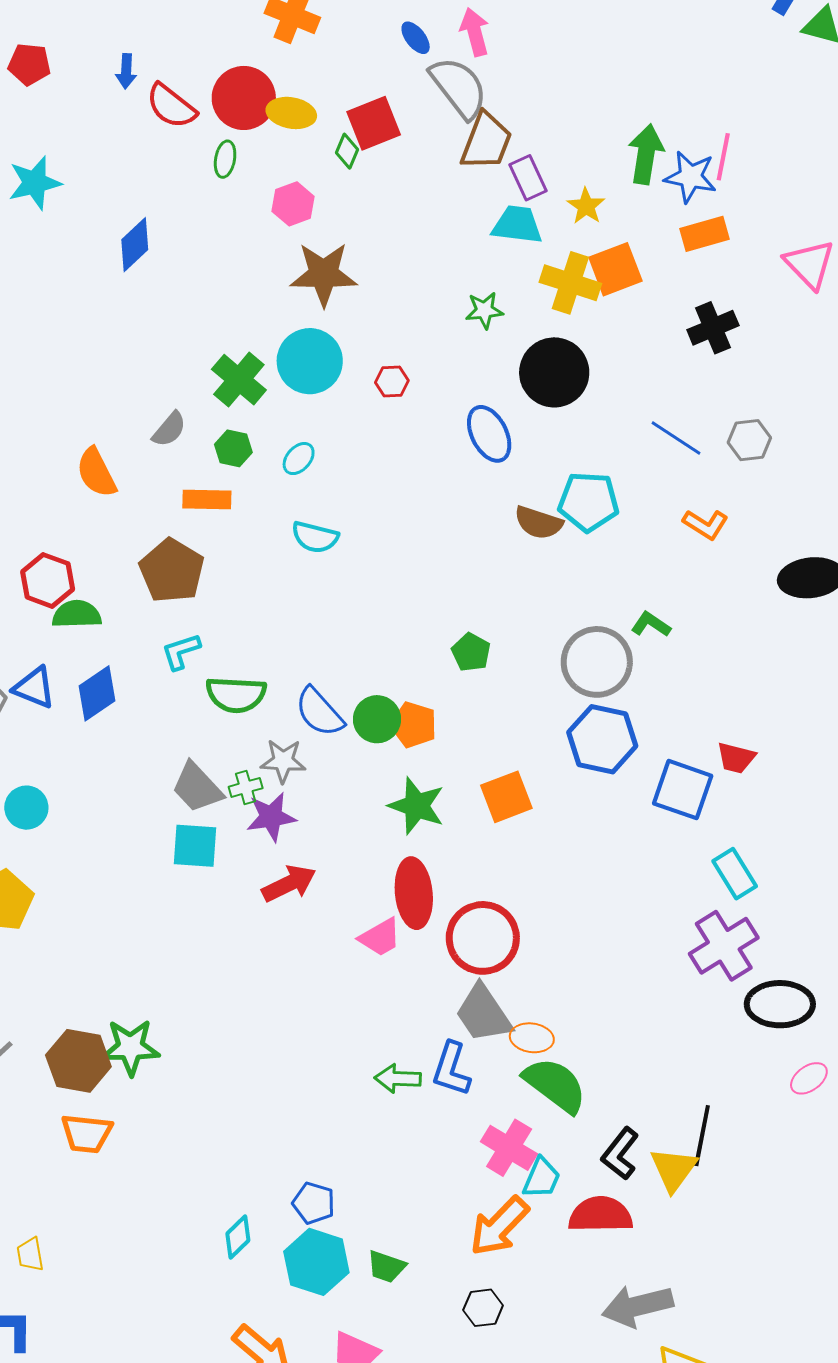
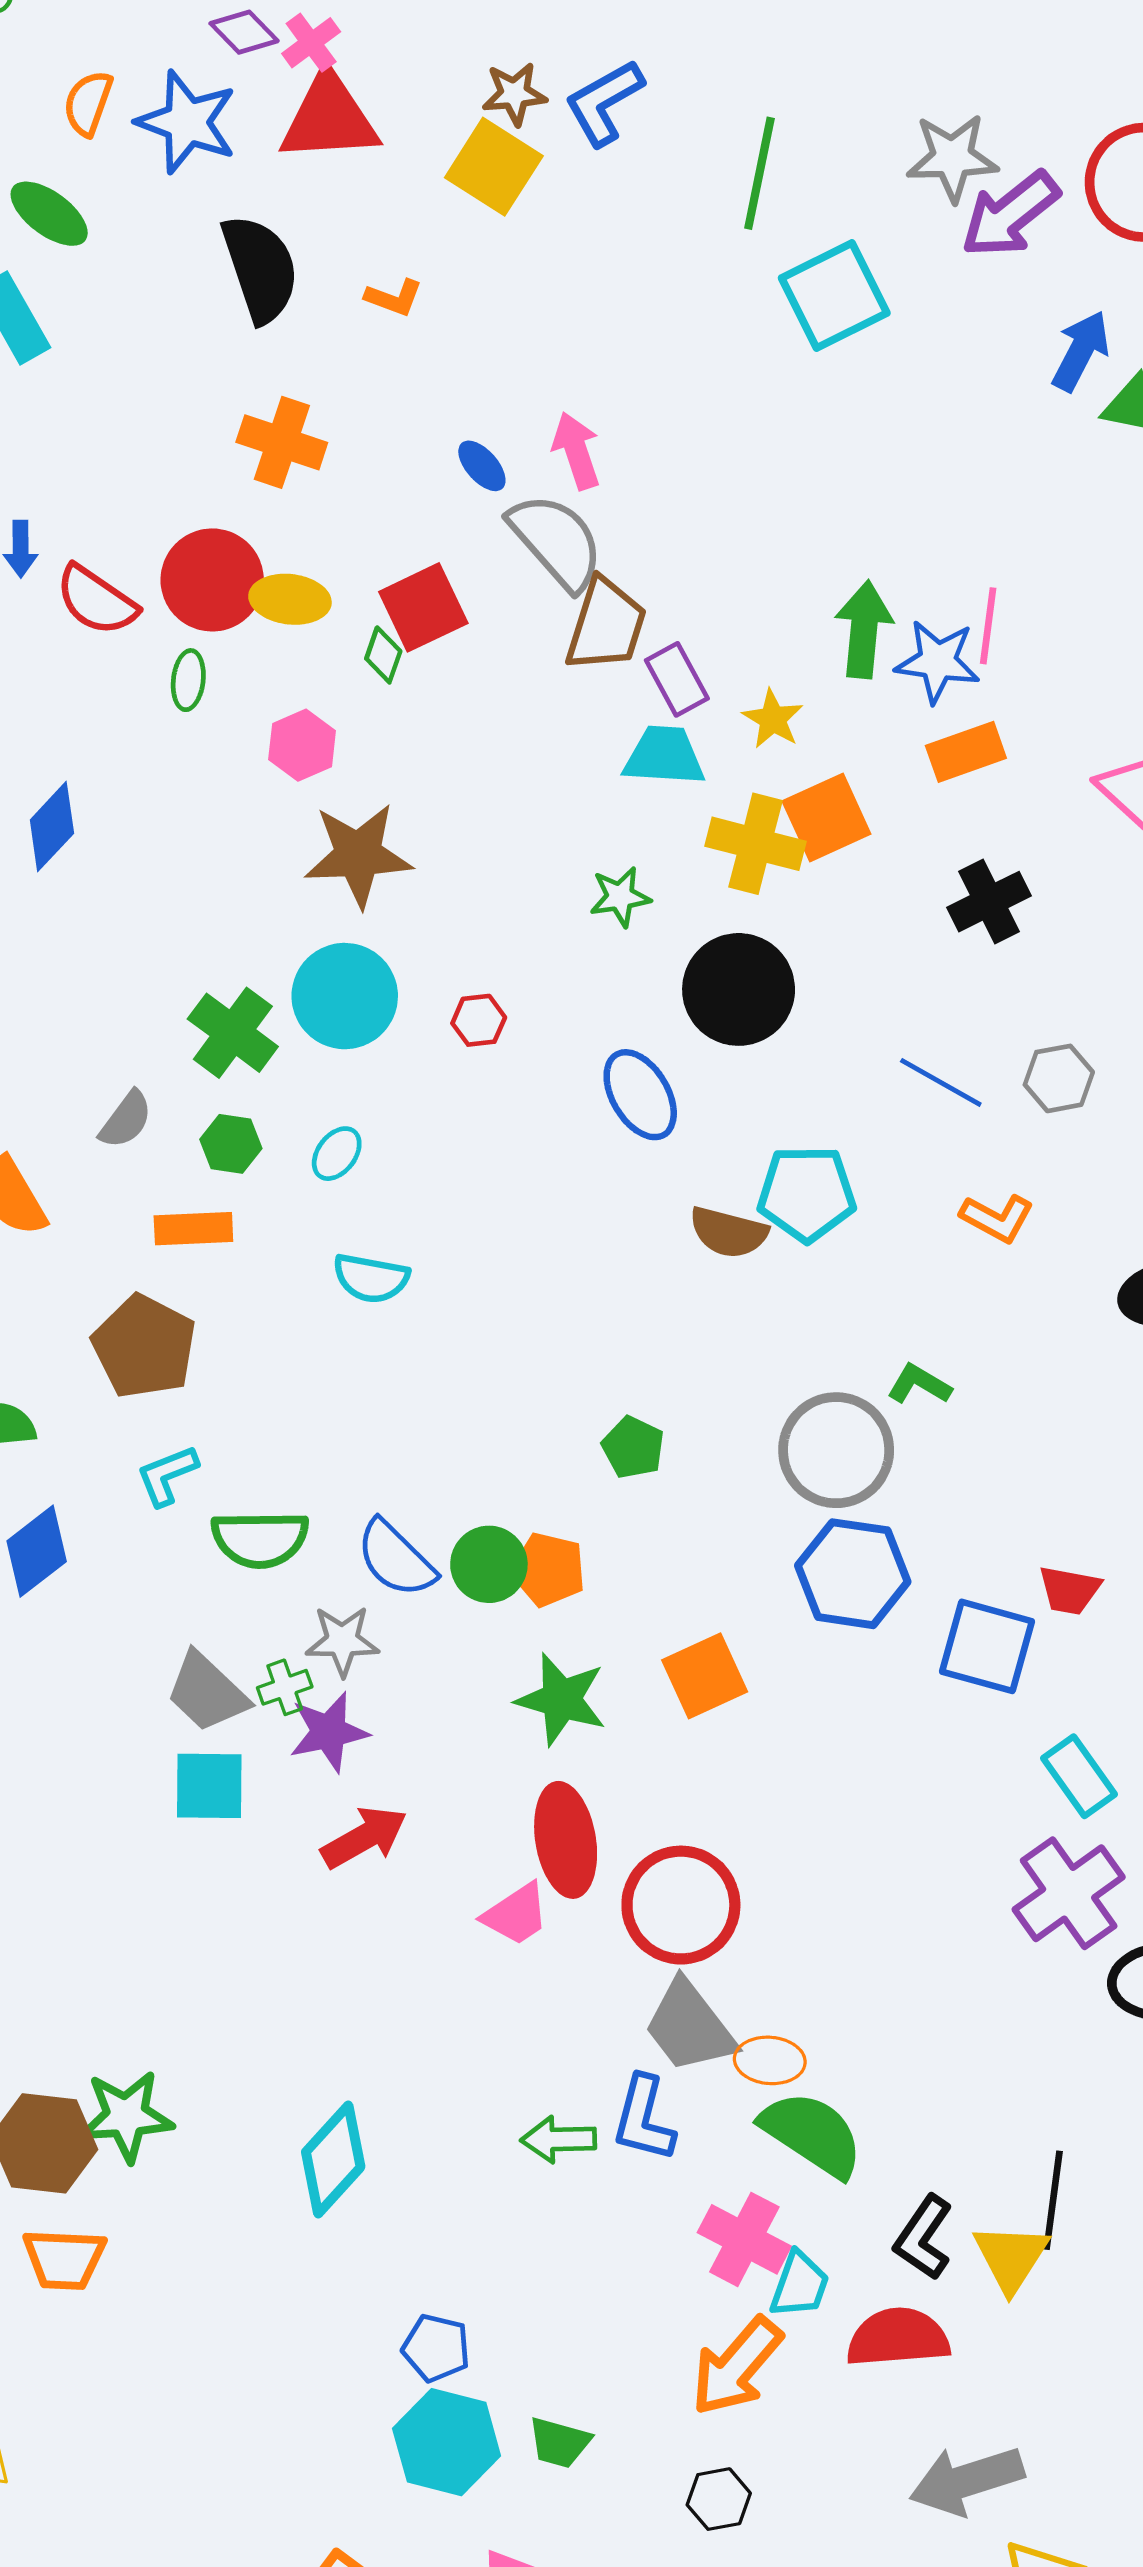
cyan diamond: (238, 1237) -> (333, 2159), moved, size x1.6

